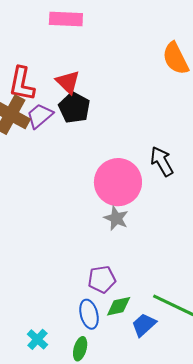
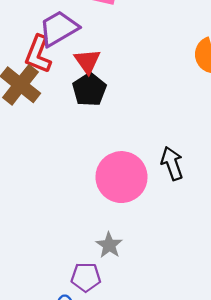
purple trapezoid: (40, 116) -> (59, 28), moved, size x1.4
gray star: (116, 218) -> (109, 245), moved

